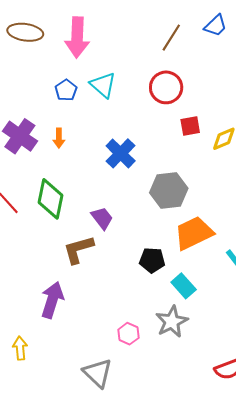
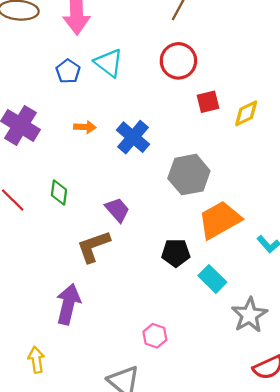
orange arrow: (59, 138) -> (85, 127), moved, turned -84
green diamond: (50, 199) -> (59, 192), size x0.6
gray star: (172, 322) -> (249, 315), moved

